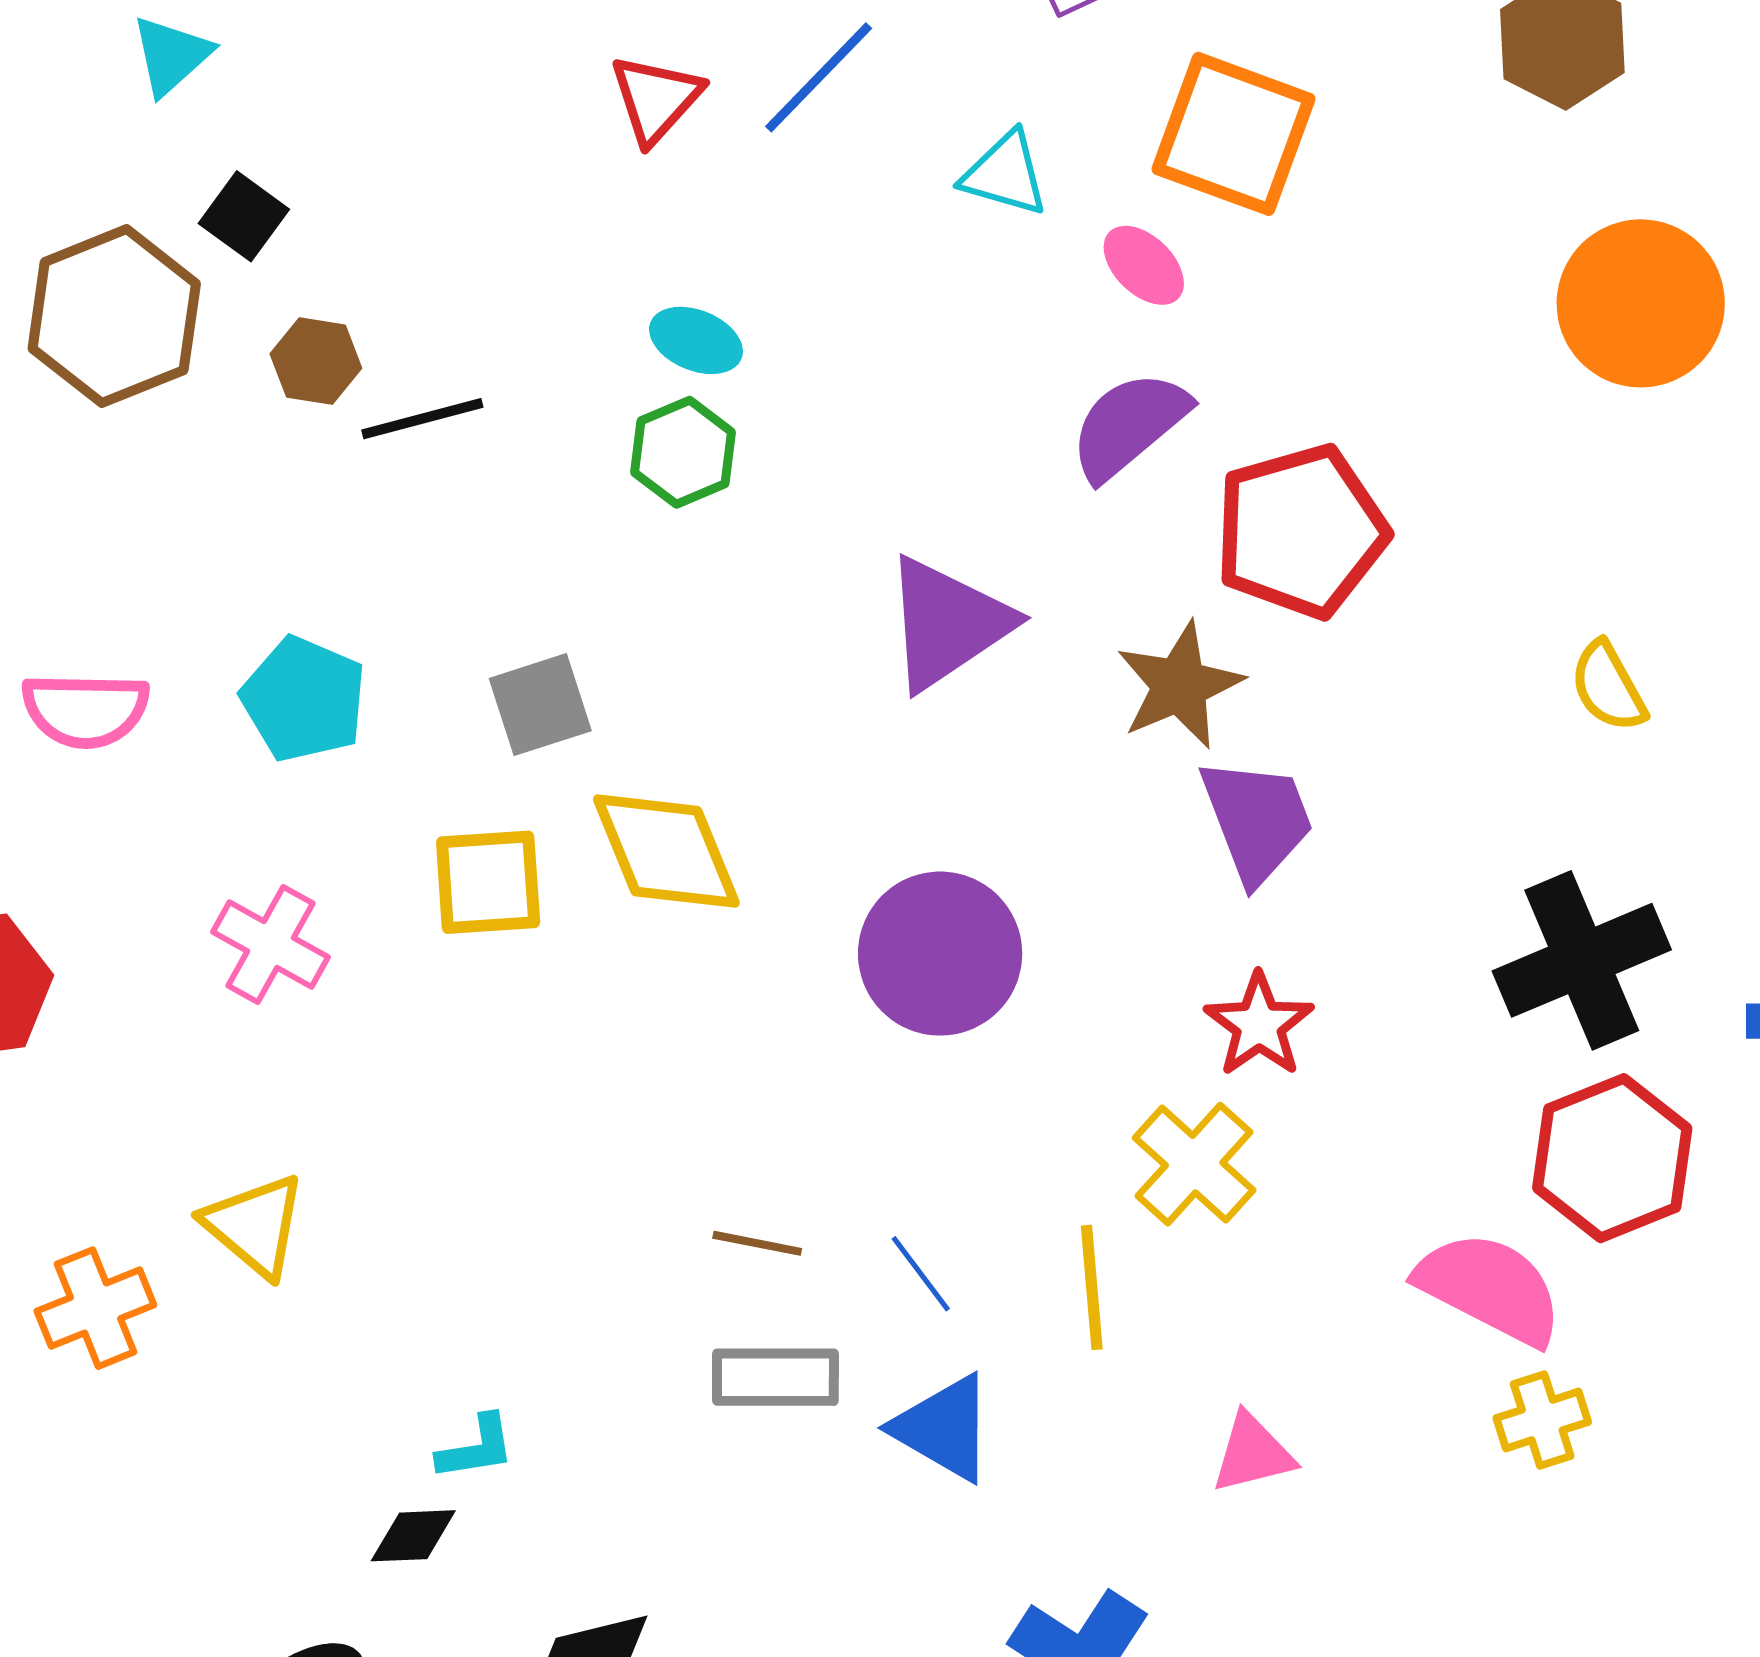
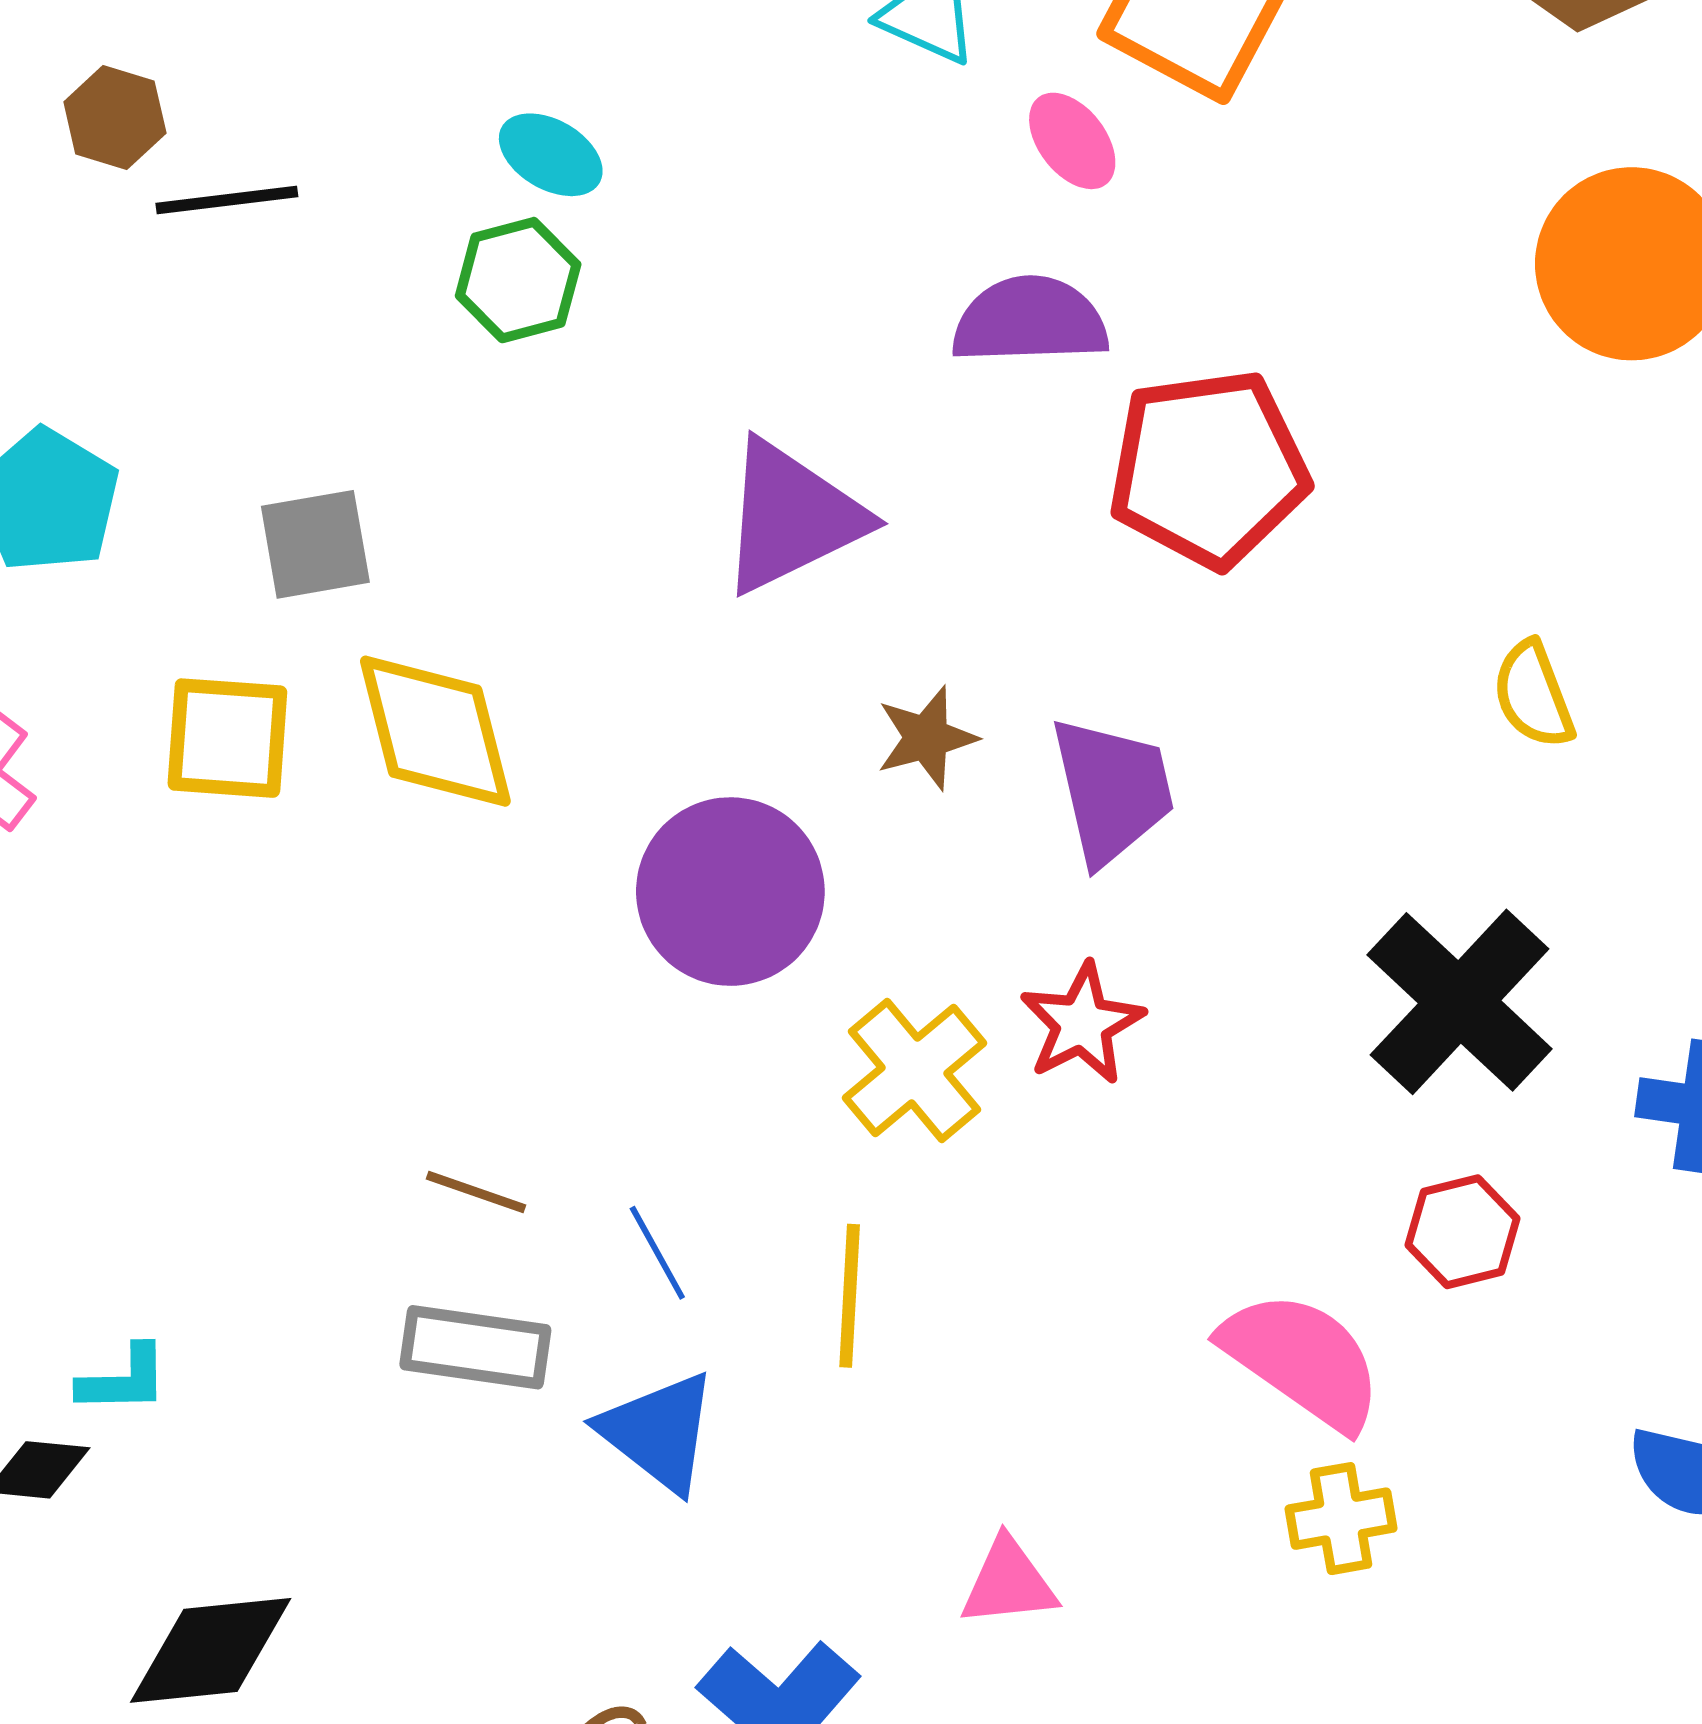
purple semicircle: (1129, 425) -> (1030, 321), turned 30
brown star: (1180, 685) -> (926, 738), moved, size x0.7
black cross: (1582, 960) -> (1460, 1002), turned -32
red hexagon: (1612, 1158) -> (1463, 1232), size x0.6
yellow cross: (1194, 1164) -> (915, 1071), moved
pink triangle: (1253, 1453) -> (1009, 1582), moved

